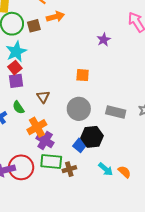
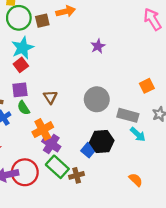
purple star: (104, 40) -> (98, 46), moved
orange square: (83, 75) -> (147, 86), moved, turned -32
purple square: (16, 81) -> (20, 90), moved
gray circle: (79, 109) -> (97, 99), moved
green rectangle: (51, 162) -> (57, 167), turned 35
cyan arrow: (106, 169) -> (138, 134), moved

